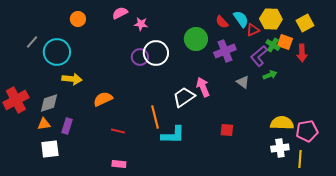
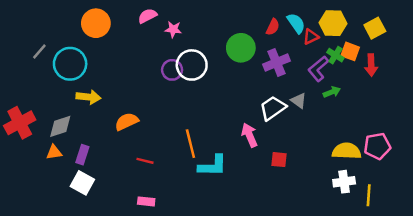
orange circle: (78, 19) -> (96, 23), size x1.5
red semicircle: (222, 22) -> (273, 27), turned -112
pink arrow: (203, 87) -> (249, 135), moved
white trapezoid: (184, 97) -> (273, 108), moved
pink pentagon: (307, 131) -> (377, 146), moved
white square: (50, 149) -> (82, 183), moved, turned 36

